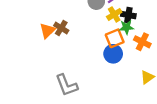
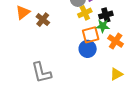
yellow cross: (114, 14) -> (85, 13), moved
black cross: (128, 15) -> (106, 15), turned -32
orange triangle: (47, 31) -> (23, 12), moved

